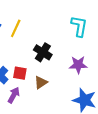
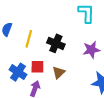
yellow line: (16, 28) -> (29, 39), moved

